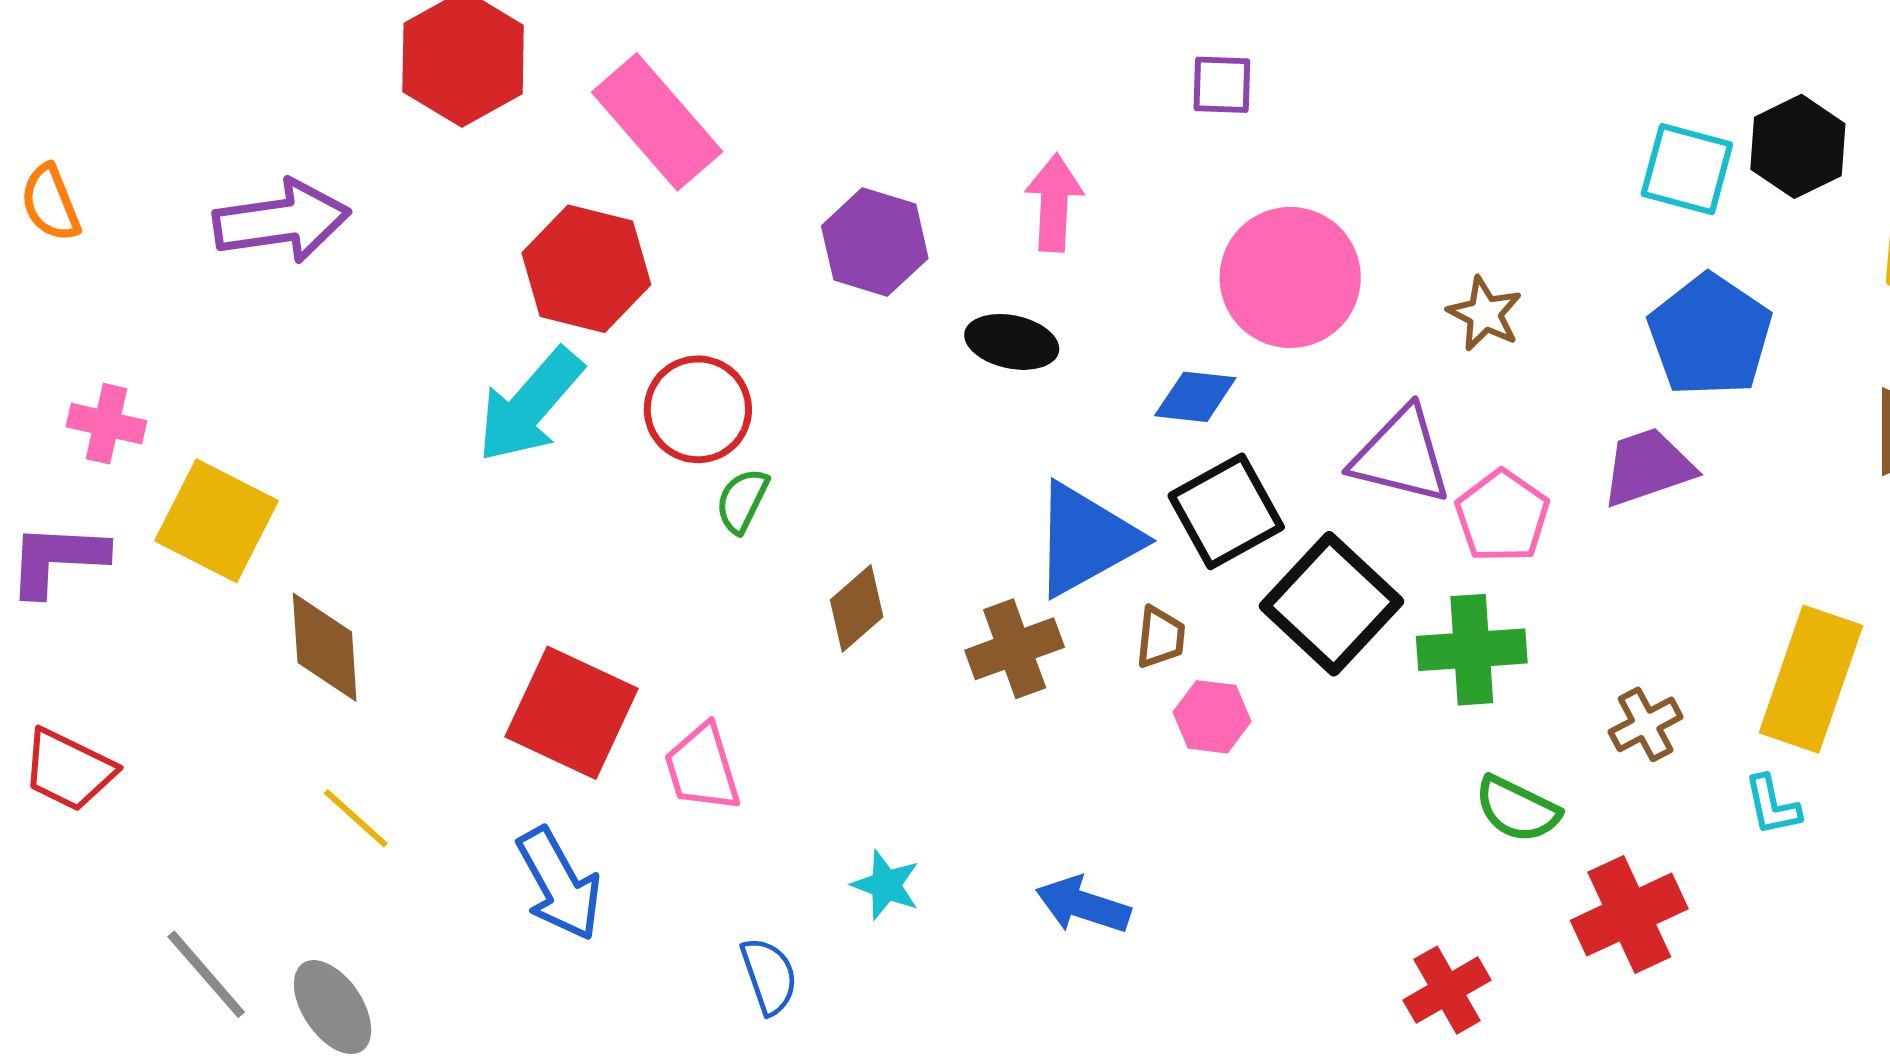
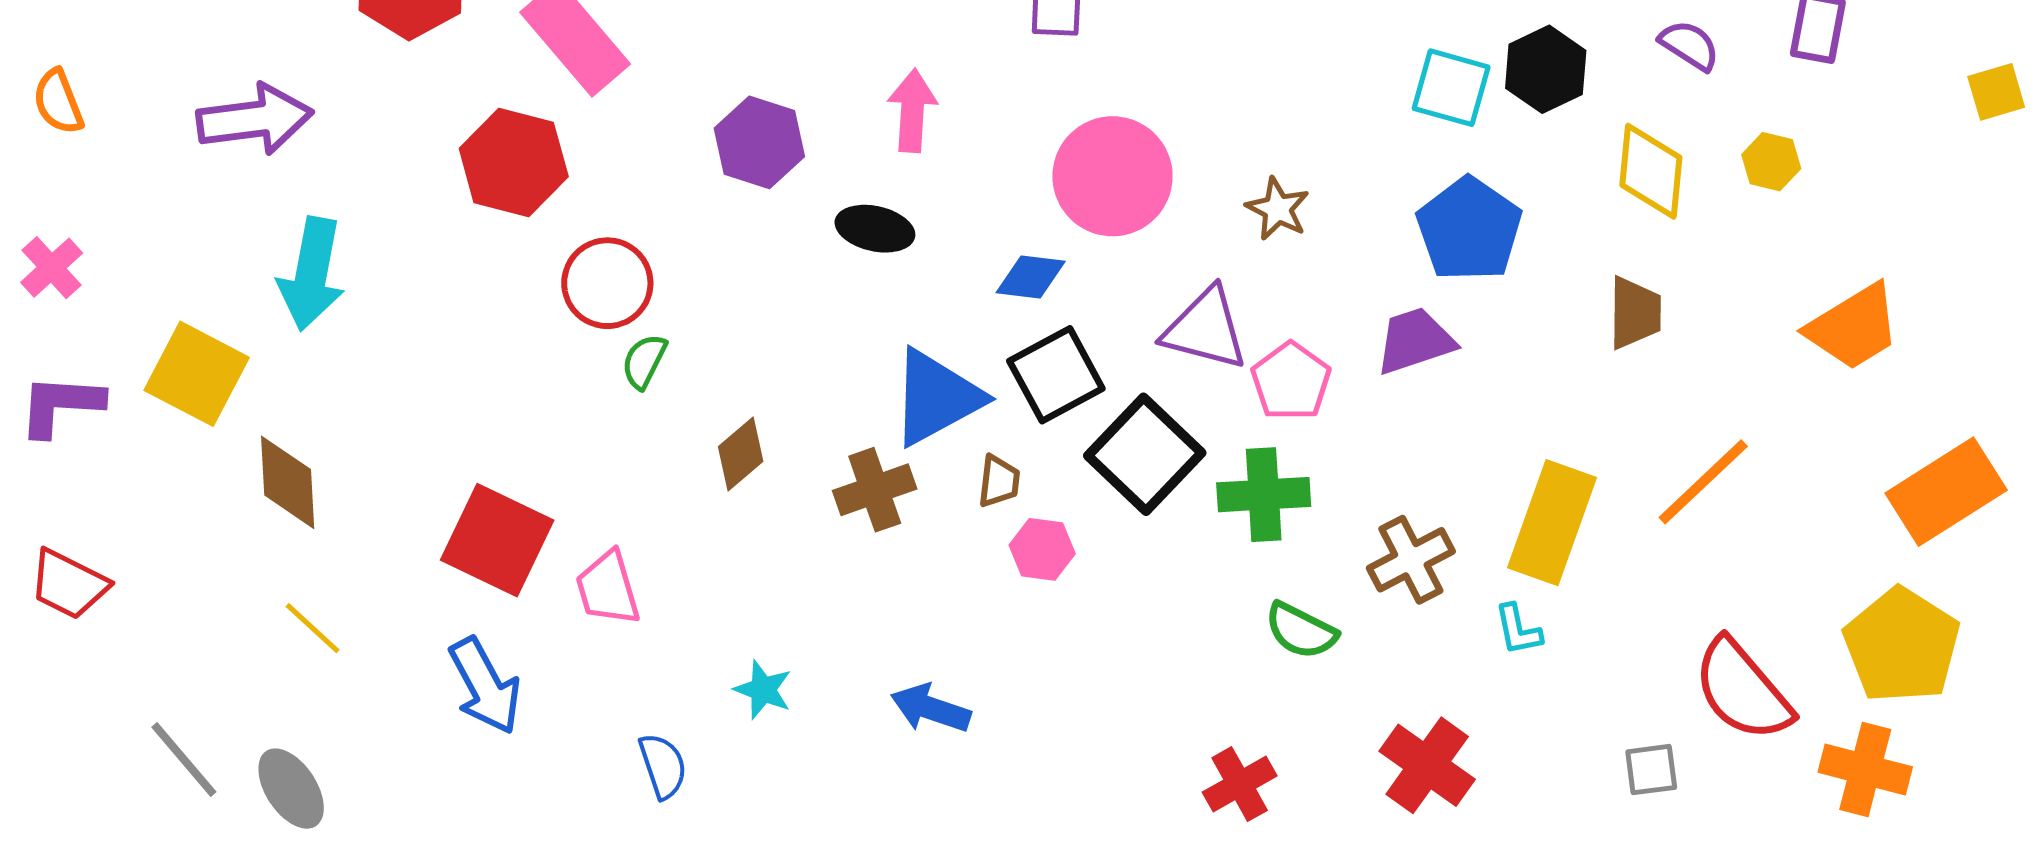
cyan arrow: (530, 405) -> (311, 274), moved, turned -31
pink cross: (106, 424) -> (52, 268), moved, turned 34
brown cross: (1646, 724) -> (1411, 560), size x1.4
red cross: (1629, 915) -> (1427, 765), moved, turned -30

